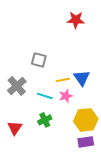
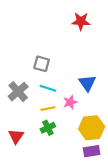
yellow line: (63, 80) -> (48, 109), moved
cyan line: (45, 96) -> (48, 88), moved

